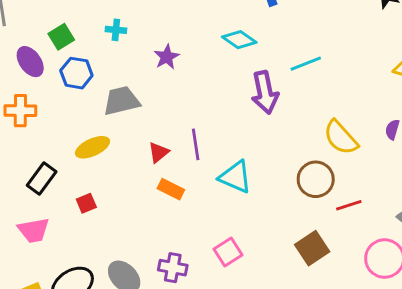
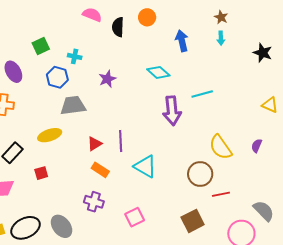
green square: (61, 37) -> (41, 46), moved
blue hexagon: (76, 73) -> (57, 77), moved
purple cross: (173, 268) -> (94, 202), moved

